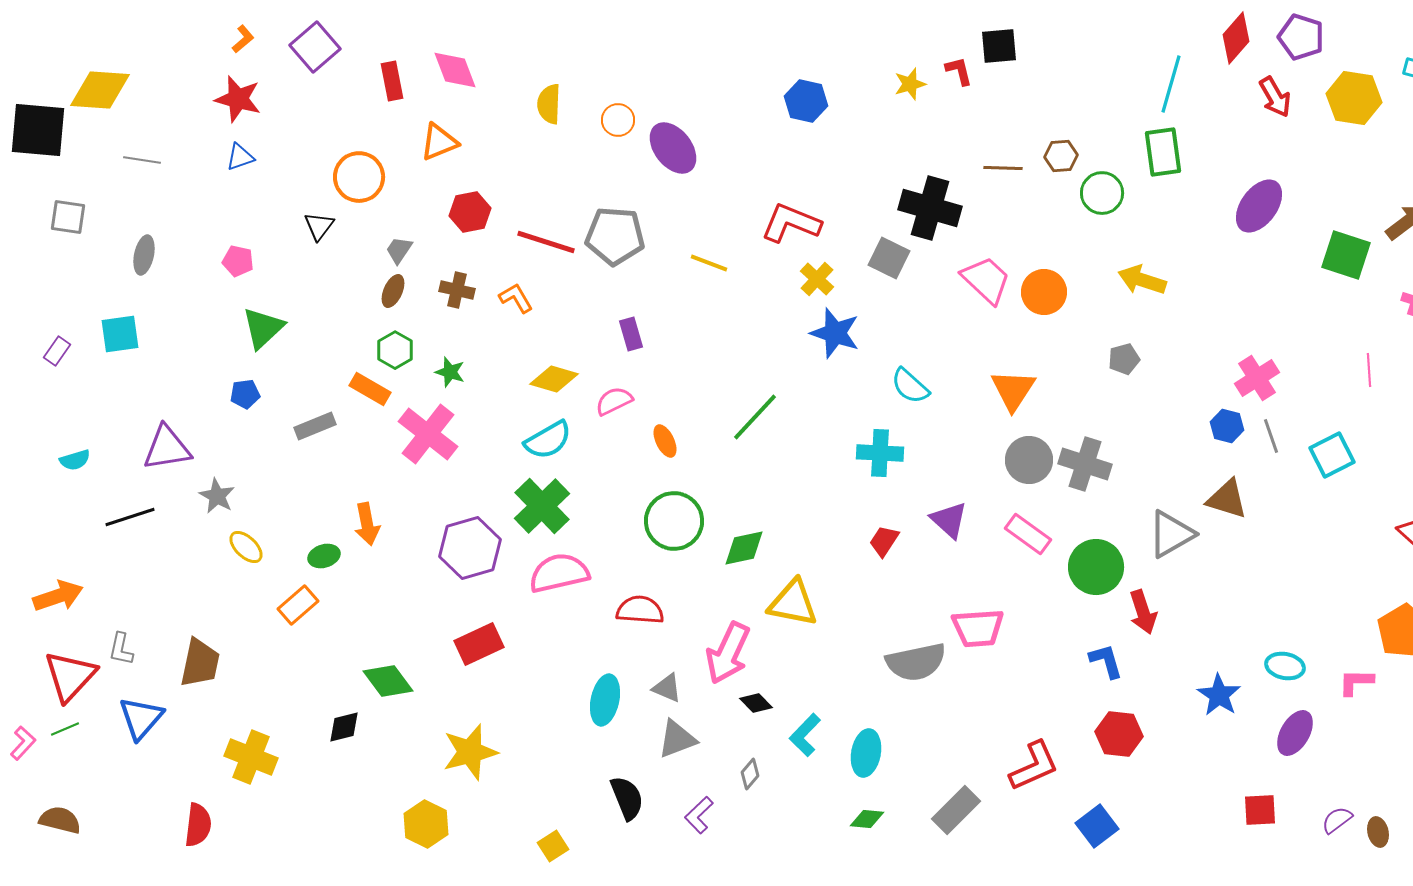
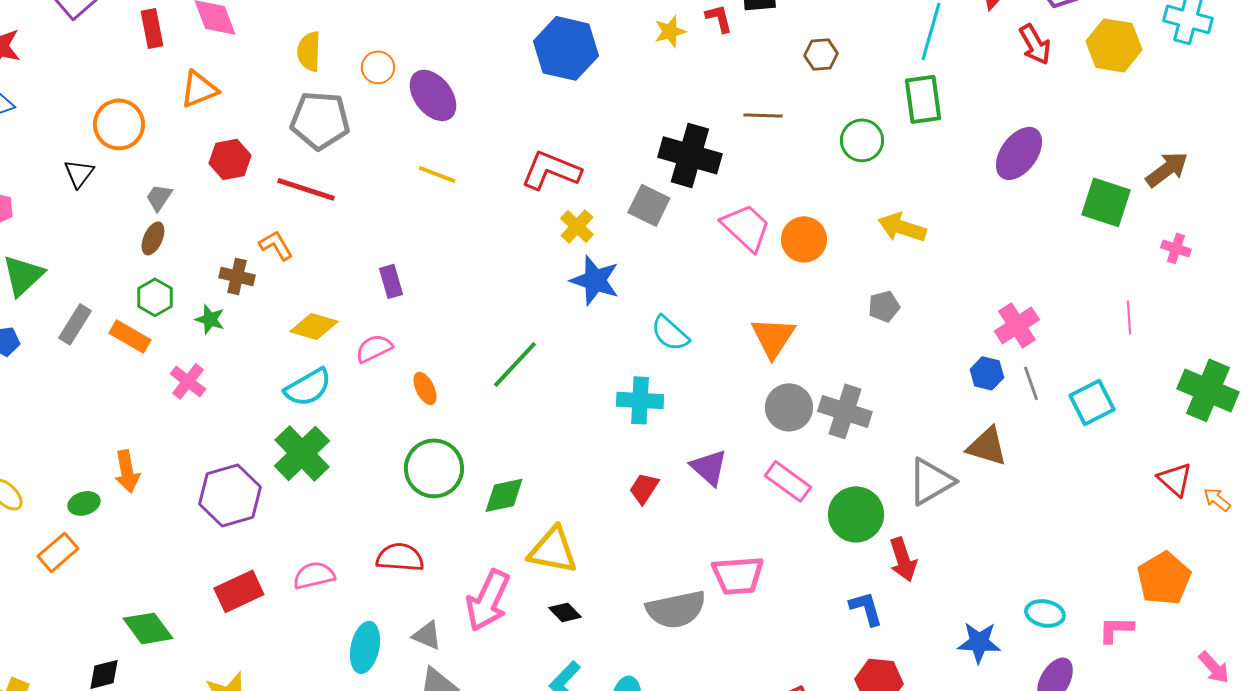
blue hexagon: (806, 101) -> (566, 48), size x1.5
brown hexagon: (1061, 156) -> (821, 54), moved
gray pentagon: (615, 236) -> (320, 120), moved
yellow line: (709, 263) -> (437, 174), moved
brown cross: (457, 290) -> (237, 276), moved
gray rectangle: (315, 426) -> (75, 324), moved, turned -36
pink cross: (428, 434) -> (188, 381), size x0.6
pink semicircle: (559, 573) -> (314, 575), moved, size x0.7
blue star: (1219, 695) -> (979, 642), turned -30
black diamond: (756, 703) -> (565, 612), moved

